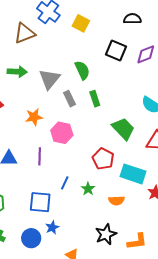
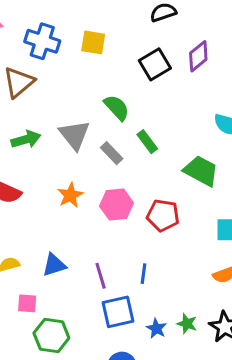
black square: (116, 50) -> (155, 64), turned -35
purple line: (40, 156) -> (101, 276), moved
red pentagon: (103, 159) -> (163, 215), moved
green star: (88, 189) -> (187, 324), moved
blue star: (52, 227) -> (156, 328), moved

